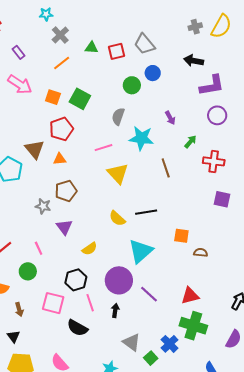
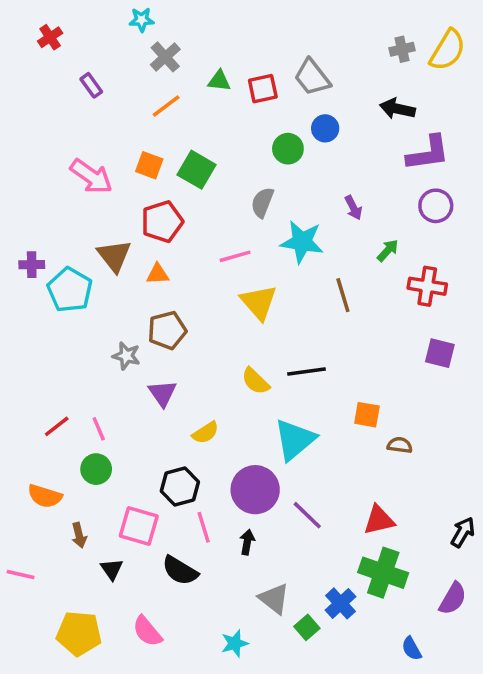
pink arrow: (20, 84) -> (91, 176), moved
pink line: (39, 248) -> (99, 429), moved
black triangle: (13, 337) -> (112, 569), moved

